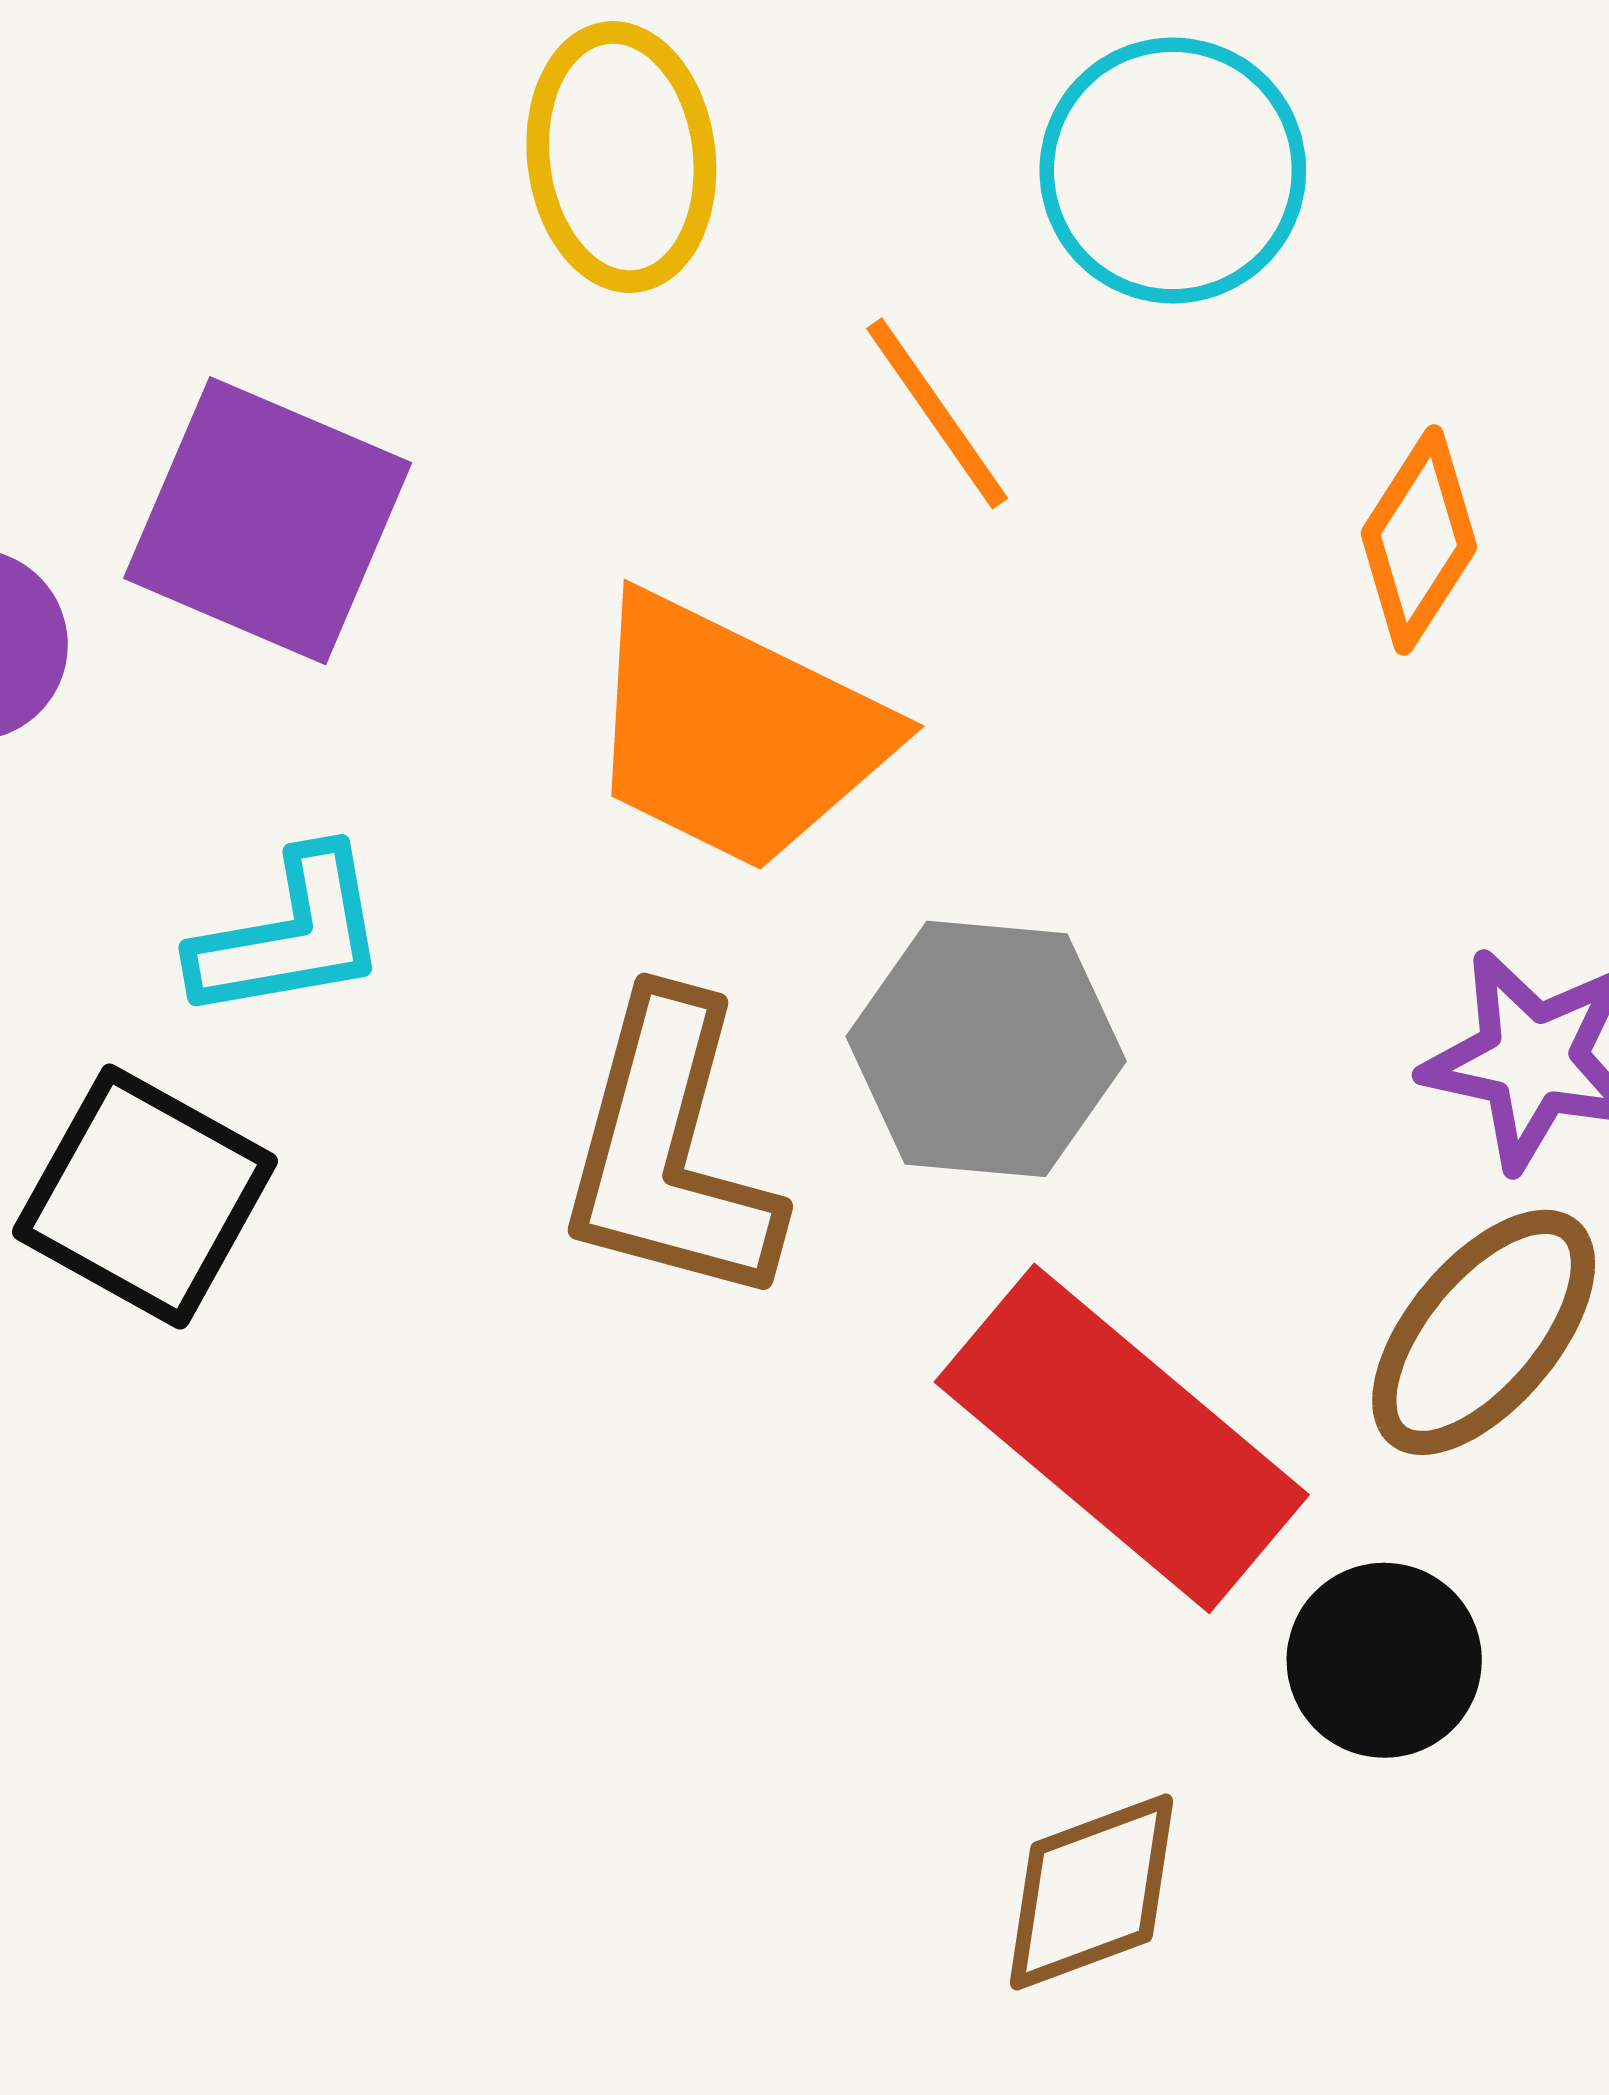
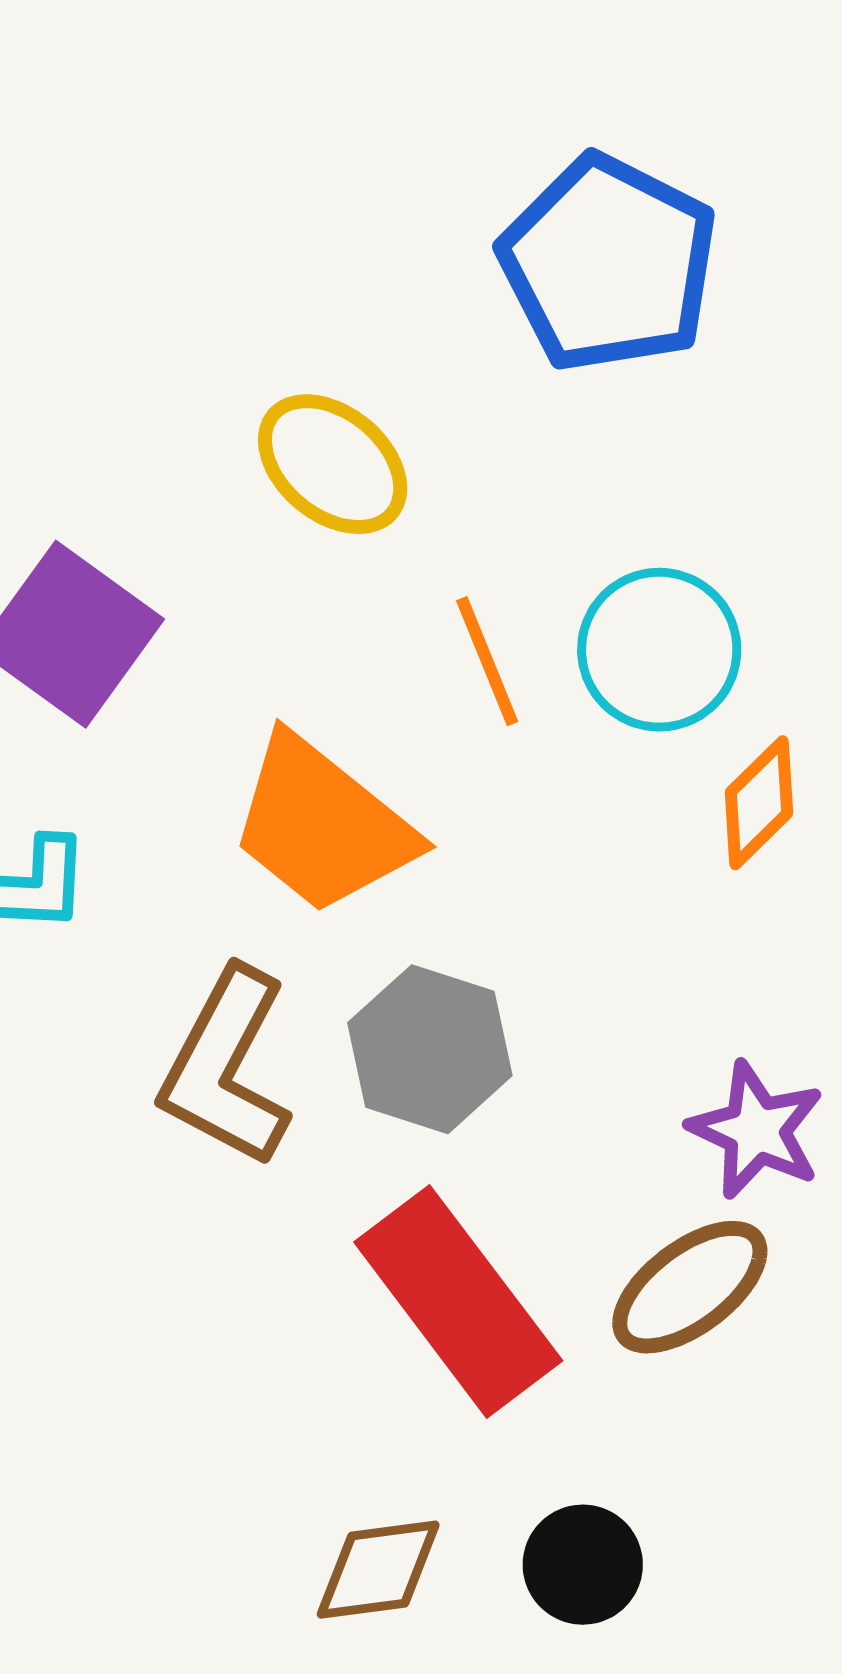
yellow ellipse: (621, 157) -> (333, 464), turned -56
cyan circle: (1173, 170) -> (659, 650), moved
black circle: (1384, 1660) -> (583, 1565), moved

